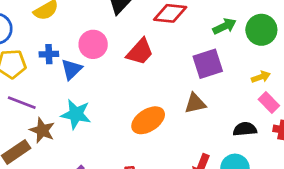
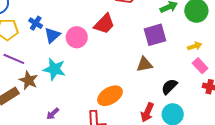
pink circle: (93, 44) -> (77, 37), moved
blue cross: (49, 54) -> (36, 23), turned 32
orange ellipse: (148, 120) -> (110, 96), moved
black semicircle: (245, 129) -> (169, 87), moved, turned -42

